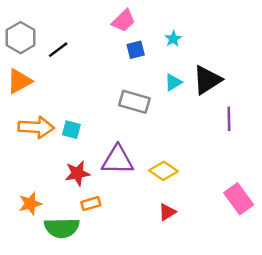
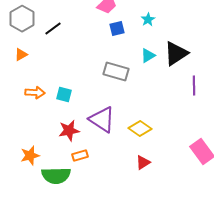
orange triangle: (19, 81) -> (21, 54), size x0.6
orange arrow: (36, 127) -> (35, 92), size x0.7
purple triangle: (117, 160) -> (102, 120), turned 32

